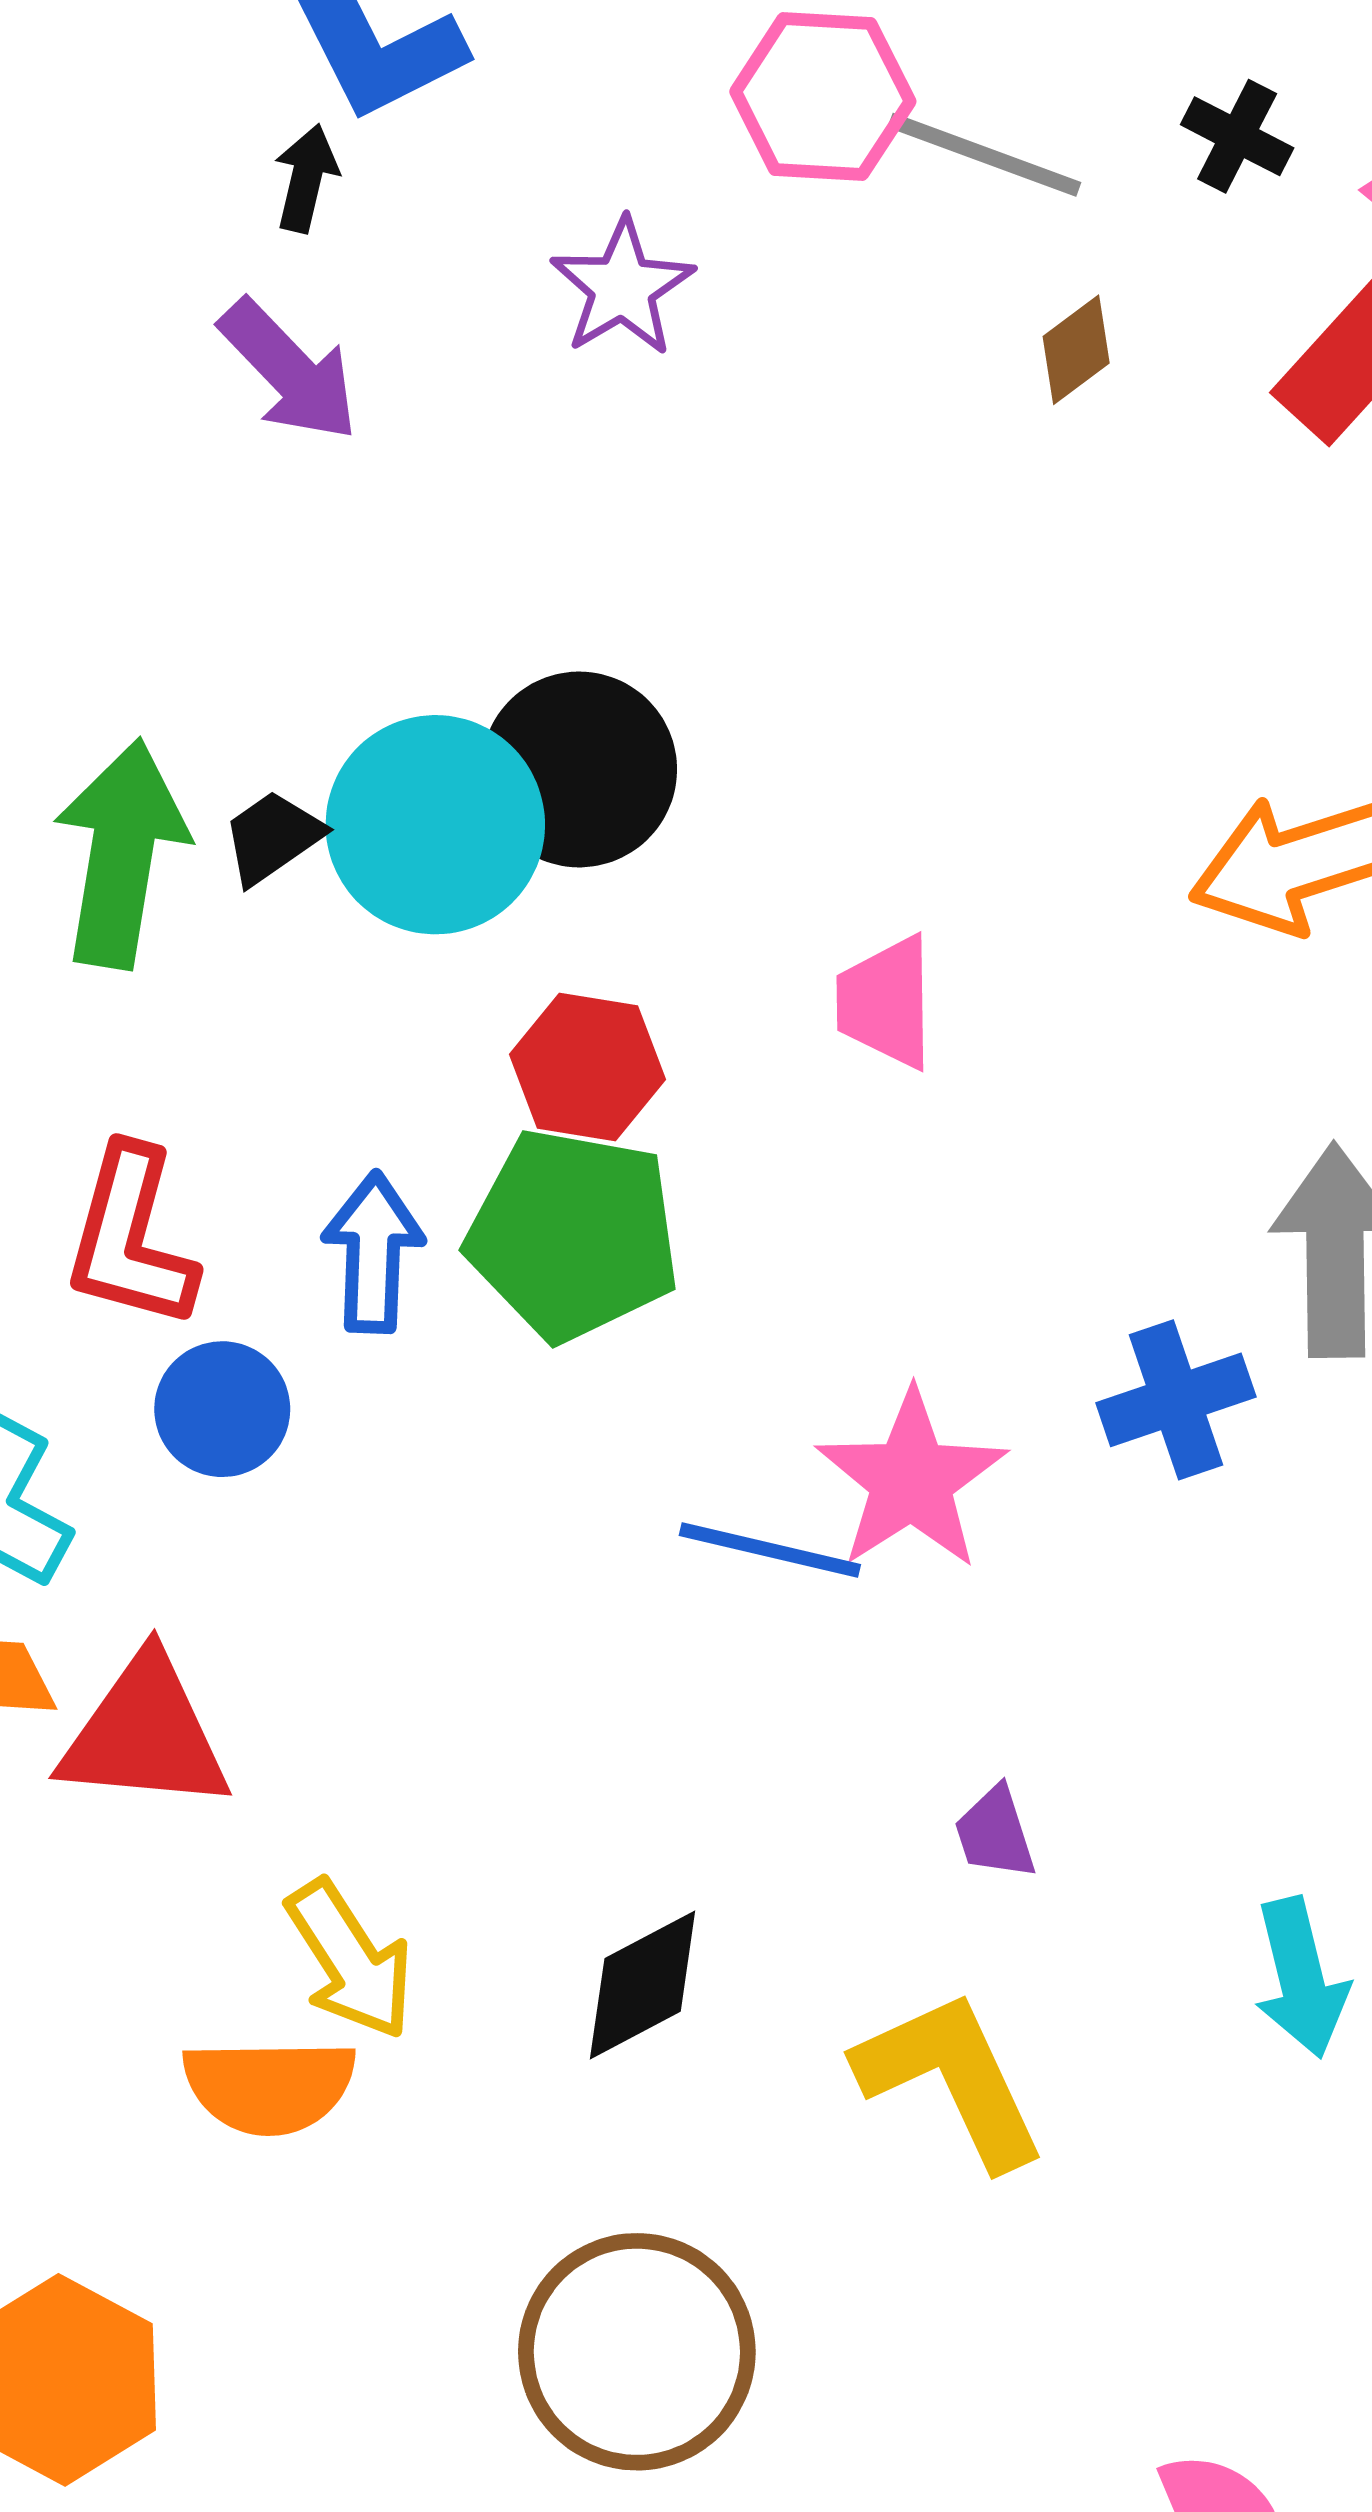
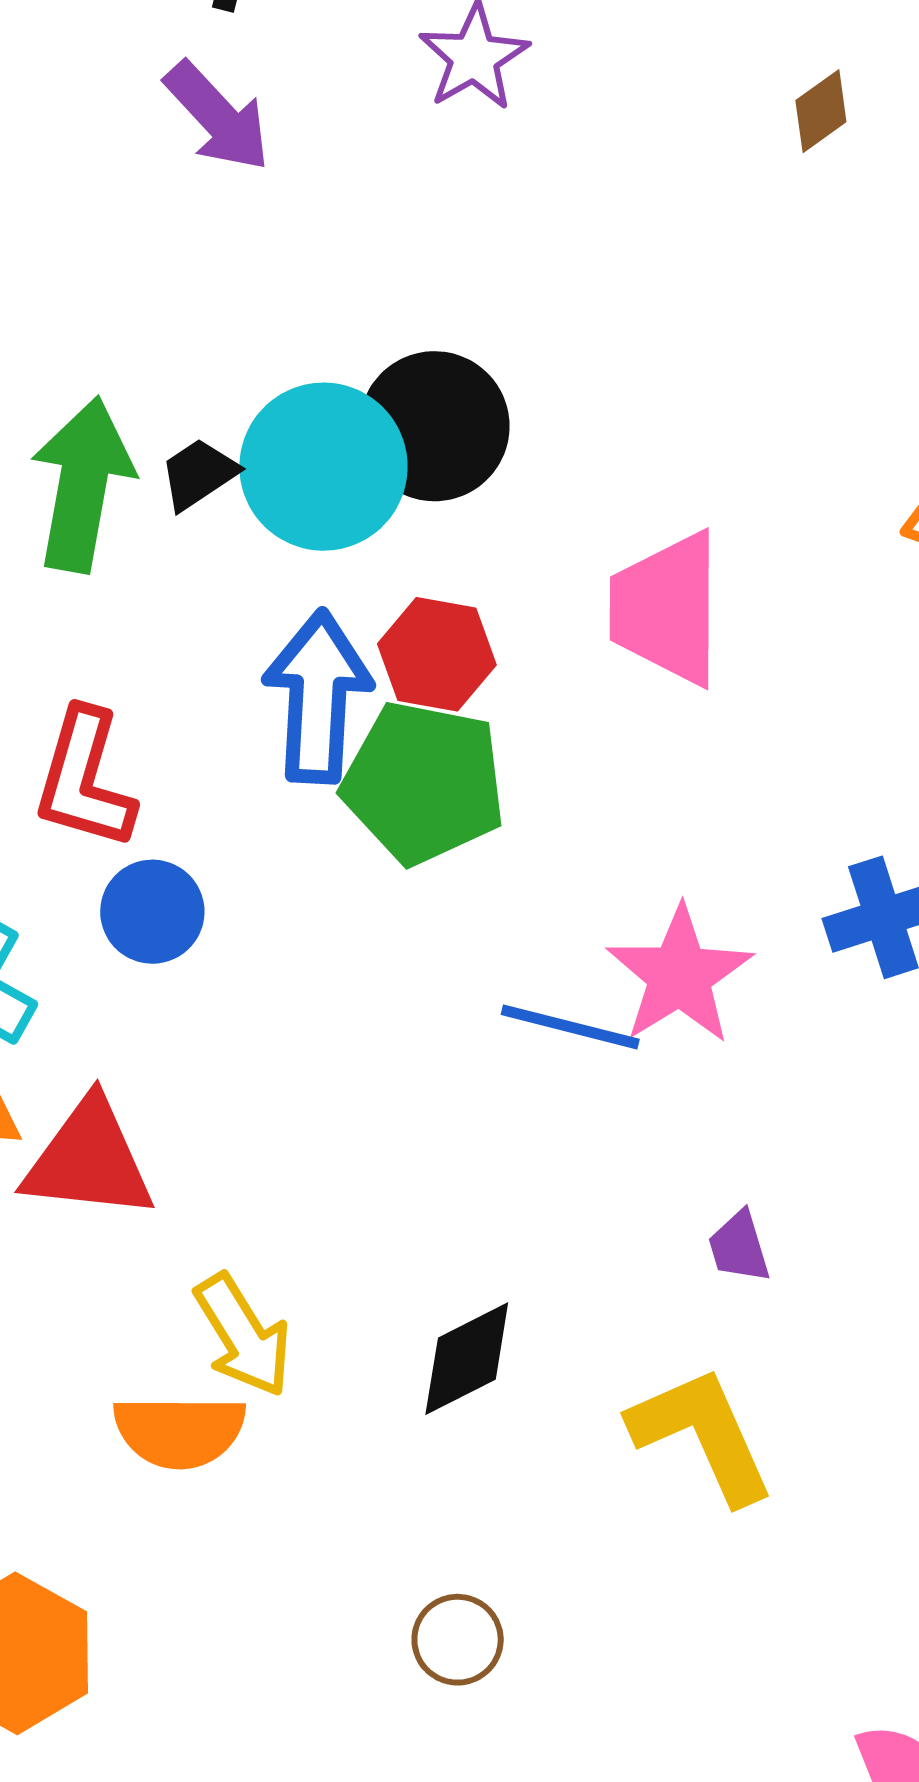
pink trapezoid: (886, 1002) -> (666, 609), size x1.5
blue arrow: (373, 1252) -> (318, 697), moved, size x1.4
brown circle: (637, 2352) -> (458, 1640), size x0.5

